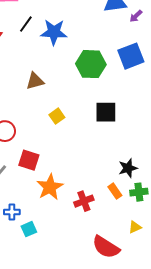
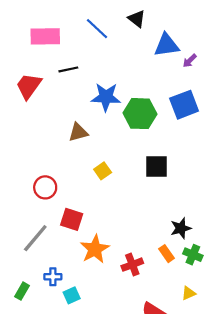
black line: (26, 24) -> (68, 69), turned 42
blue star: (54, 32) -> (106, 97), moved
green cross: (139, 192) -> (193, 255), turned 30

